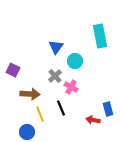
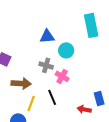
blue triangle: (56, 47) -> (47, 36), turned 49
gray cross: (55, 76) -> (46, 65), turned -32
yellow line: (40, 114) -> (31, 103), turned 42

